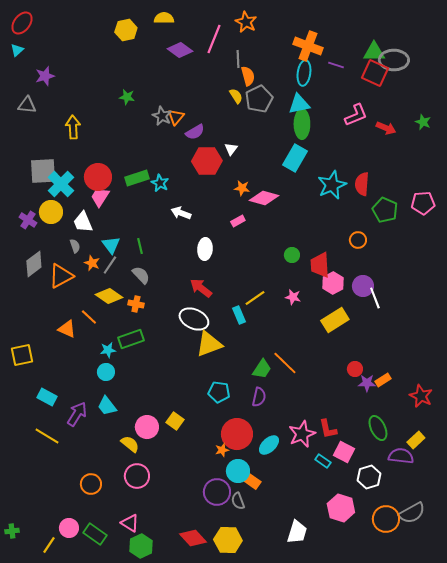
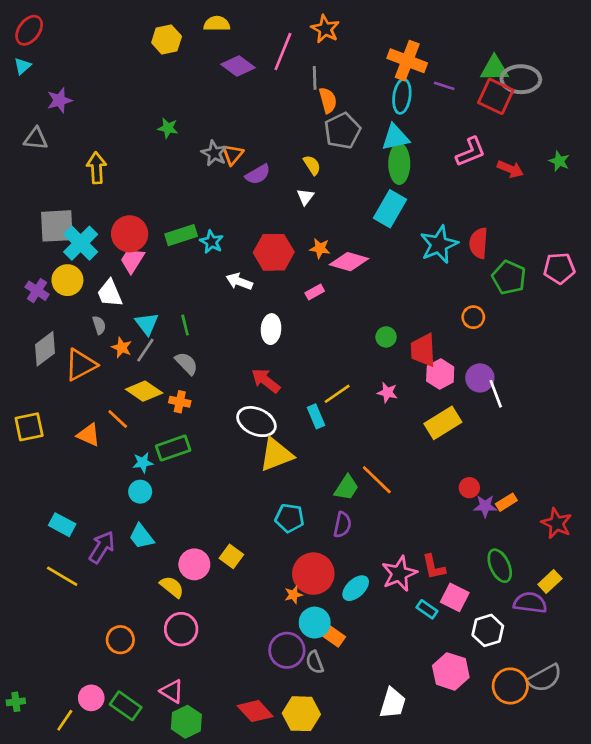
yellow semicircle: (236, 96) -> (312, 165), moved
red hexagon: (207, 161) -> (274, 252), moved
yellow square: (22, 355) -> (29, 427), moved

